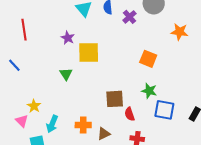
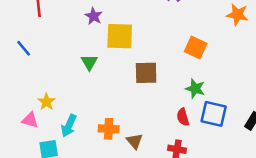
brown square: (115, 99) -> (146, 73), moved
red semicircle: (130, 114) -> (183, 117), moved
pink triangle: (22, 121) -> (30, 120), turned -32
brown triangle: (104, 134) -> (135, 141), turned -48

